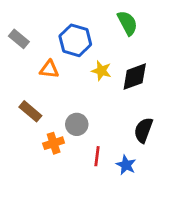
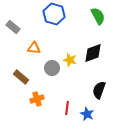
green semicircle: (127, 23) -> (98, 16), moved
blue hexagon: (75, 40) -> (54, 14), moved
yellow star: (101, 71) -> (70, 60), moved
gray circle: (77, 124) -> (52, 68), moved

